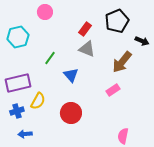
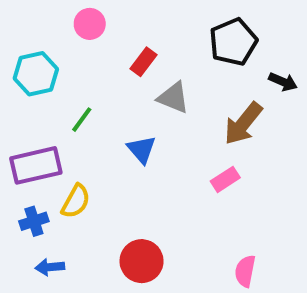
red rectangle: (85, 29) -> (144, 62), moved
green line: (50, 58) -> (82, 120), moved
red circle: (71, 113) -> (142, 261), moved

